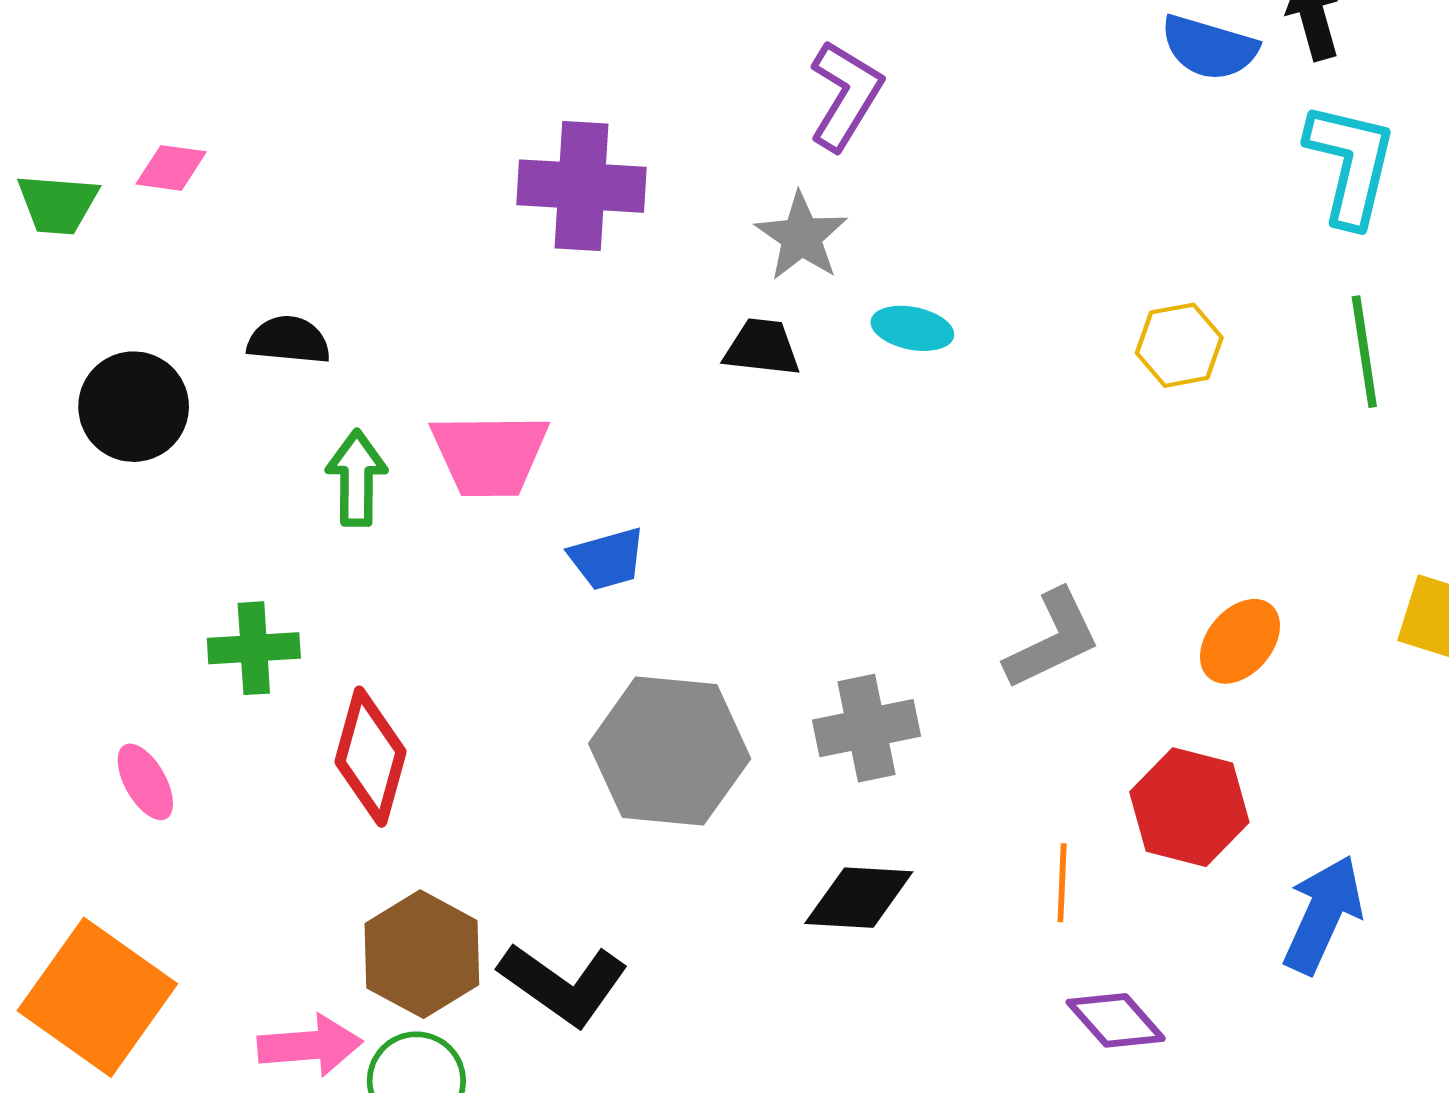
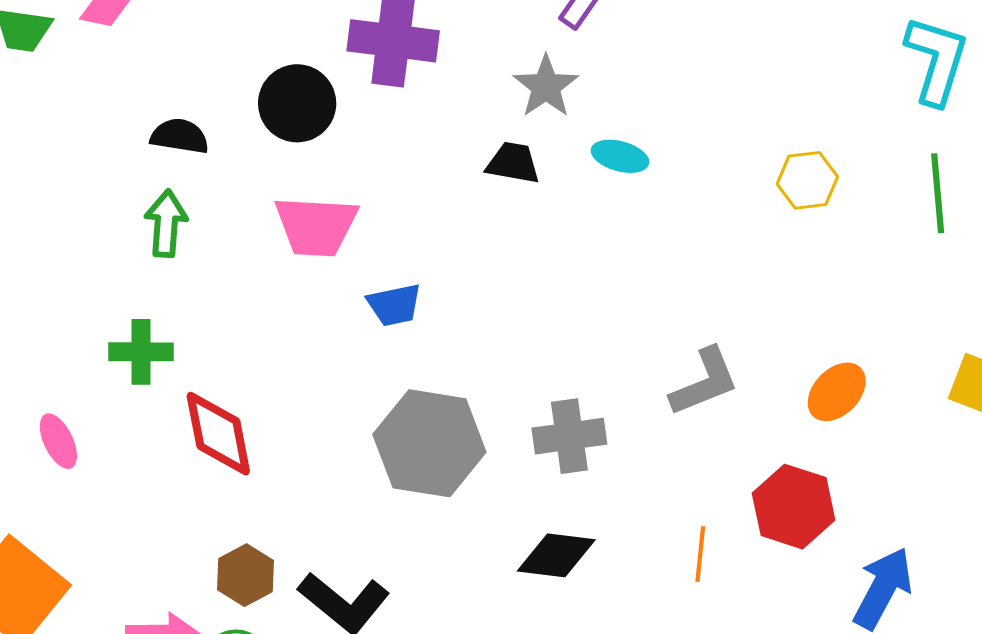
black circle: (134, 407) -> (297, 103), moved
green arrow: (357, 478) -> (166, 223), moved
red diamond: (370, 757) -> (218, 434), turned -30
brown hexagon: (422, 954) -> (246, 575), size x0.7

